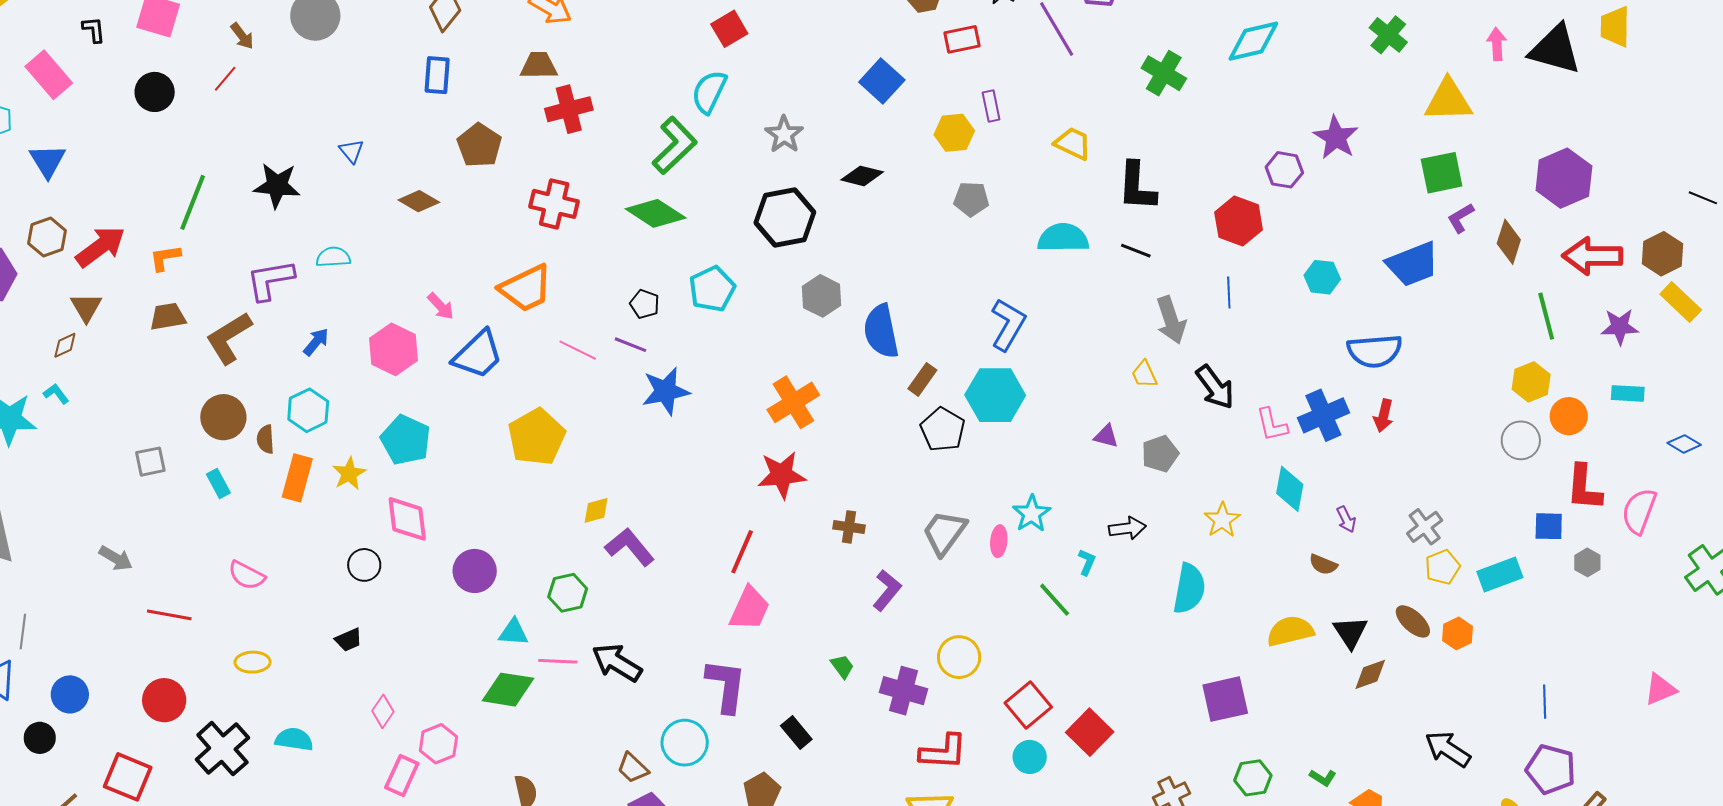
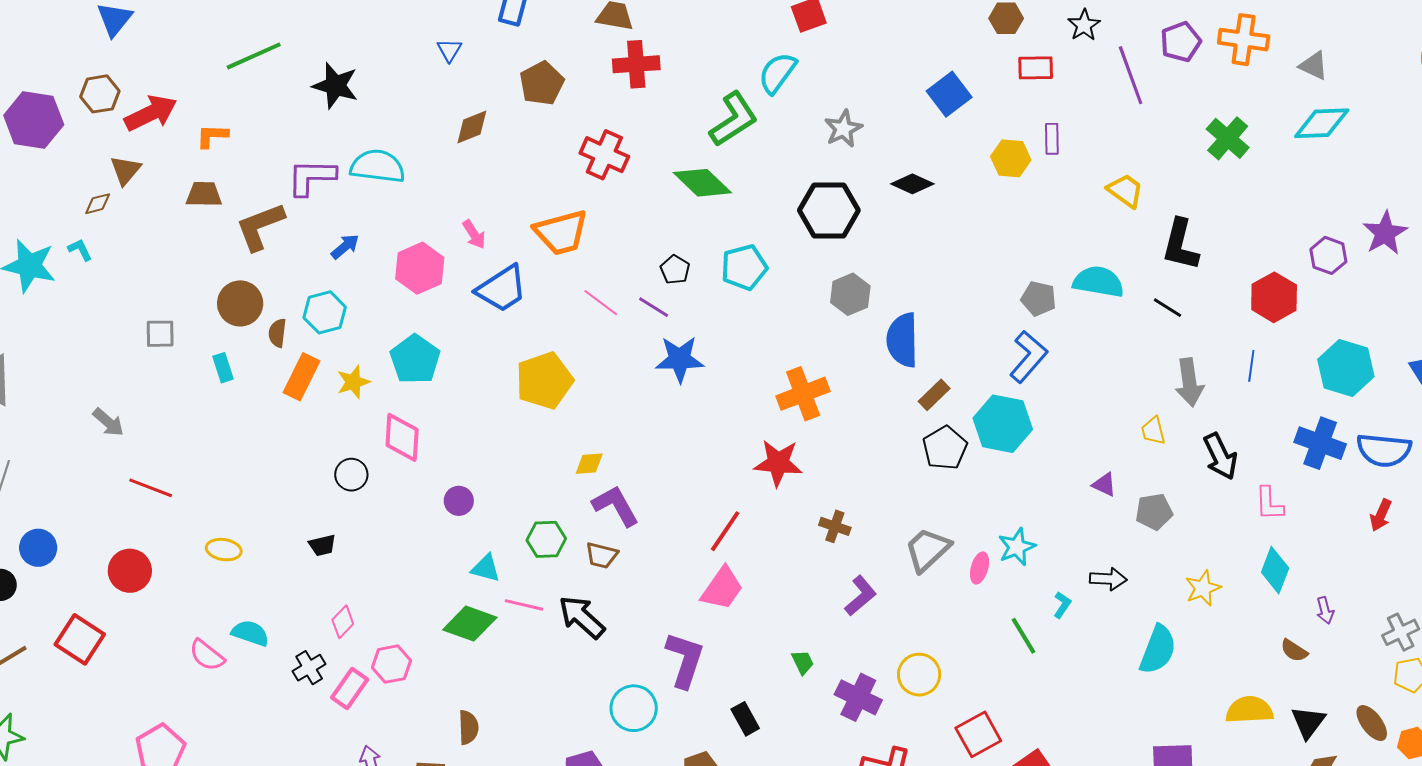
blue triangle: (351, 151) -> (449, 50), moved
gray pentagon: (971, 199) -> (1039, 299), moved
brown diamond: (419, 201) -> (472, 127), turned -63
green line: (193, 202) -> (254, 56), moved, turned 34
cyan semicircle: (333, 257) -> (378, 166), size x1.6
cyan hexagon: (1322, 277) -> (1346, 368), size x1.6
blue cross: (1323, 415) -> (1320, 443), moved, turned 33
purple circle: (475, 571) -> (459, 501), size x0.7
pink semicircle: (247, 575) -> (207, 655), moved
black cross: (222, 749) -> (309, 668), moved, size x0.6
brown trapezoid: (633, 768) -> (602, 555), moved, turned -40

